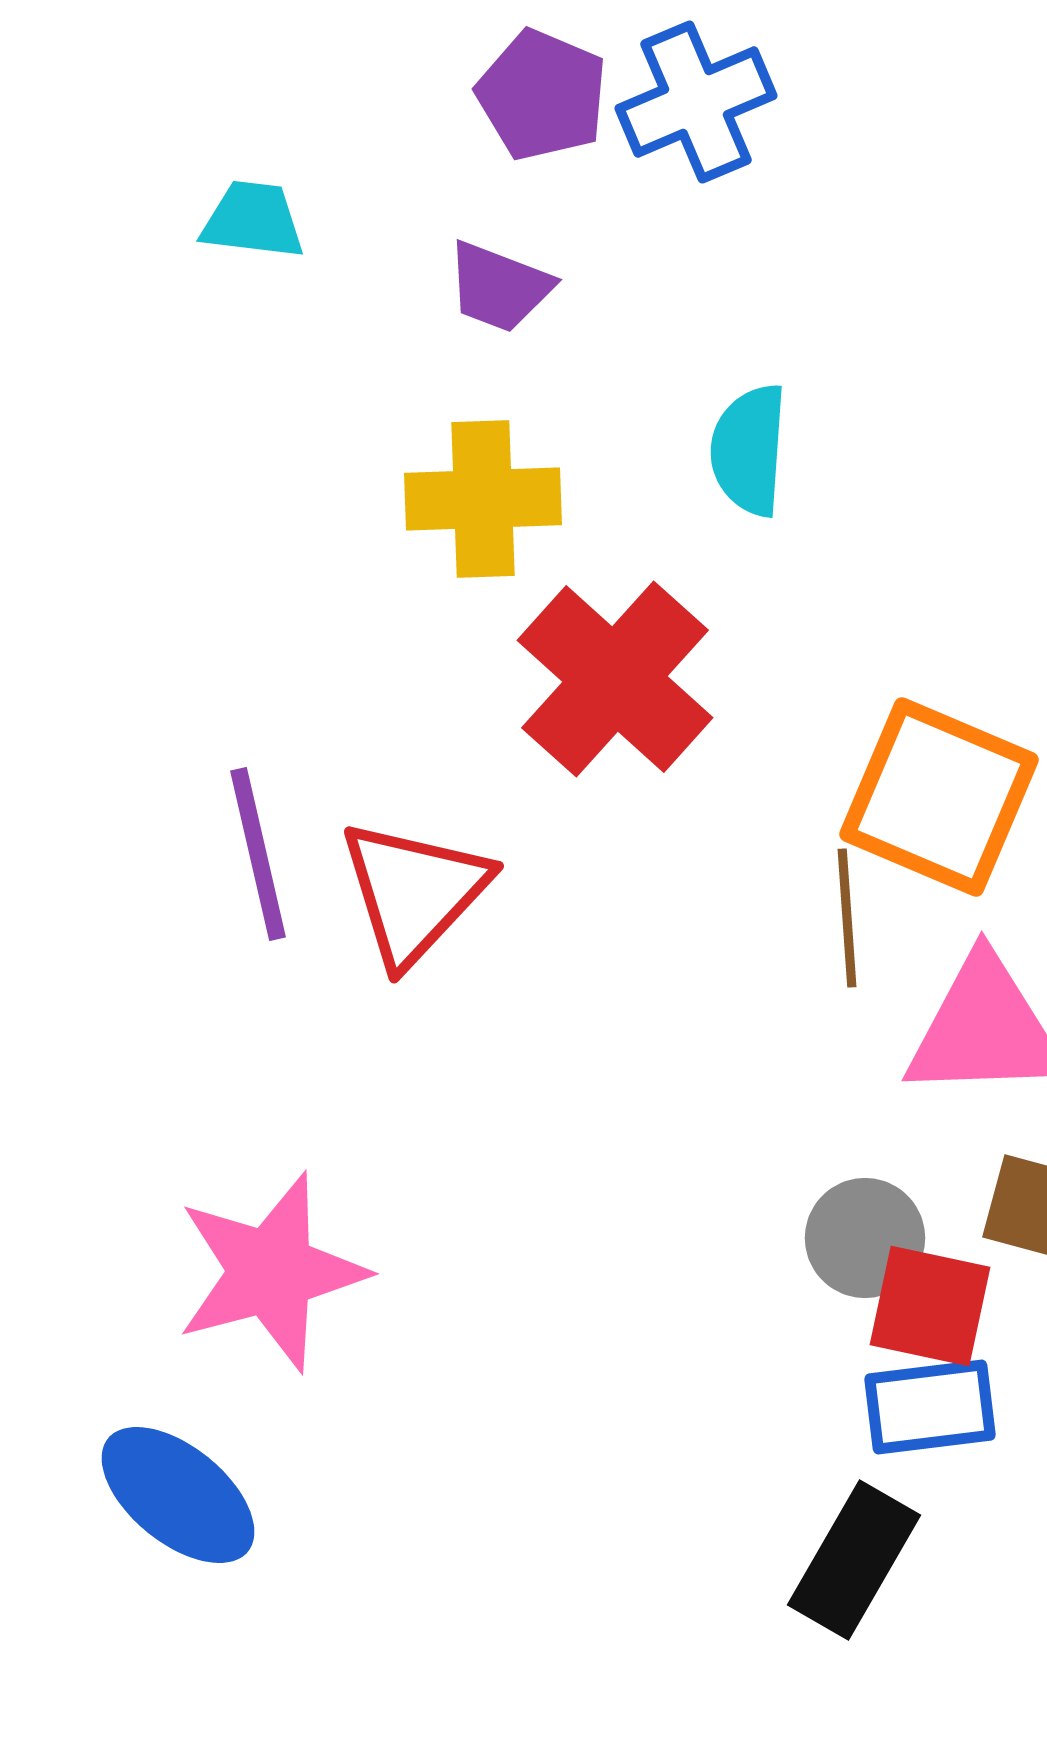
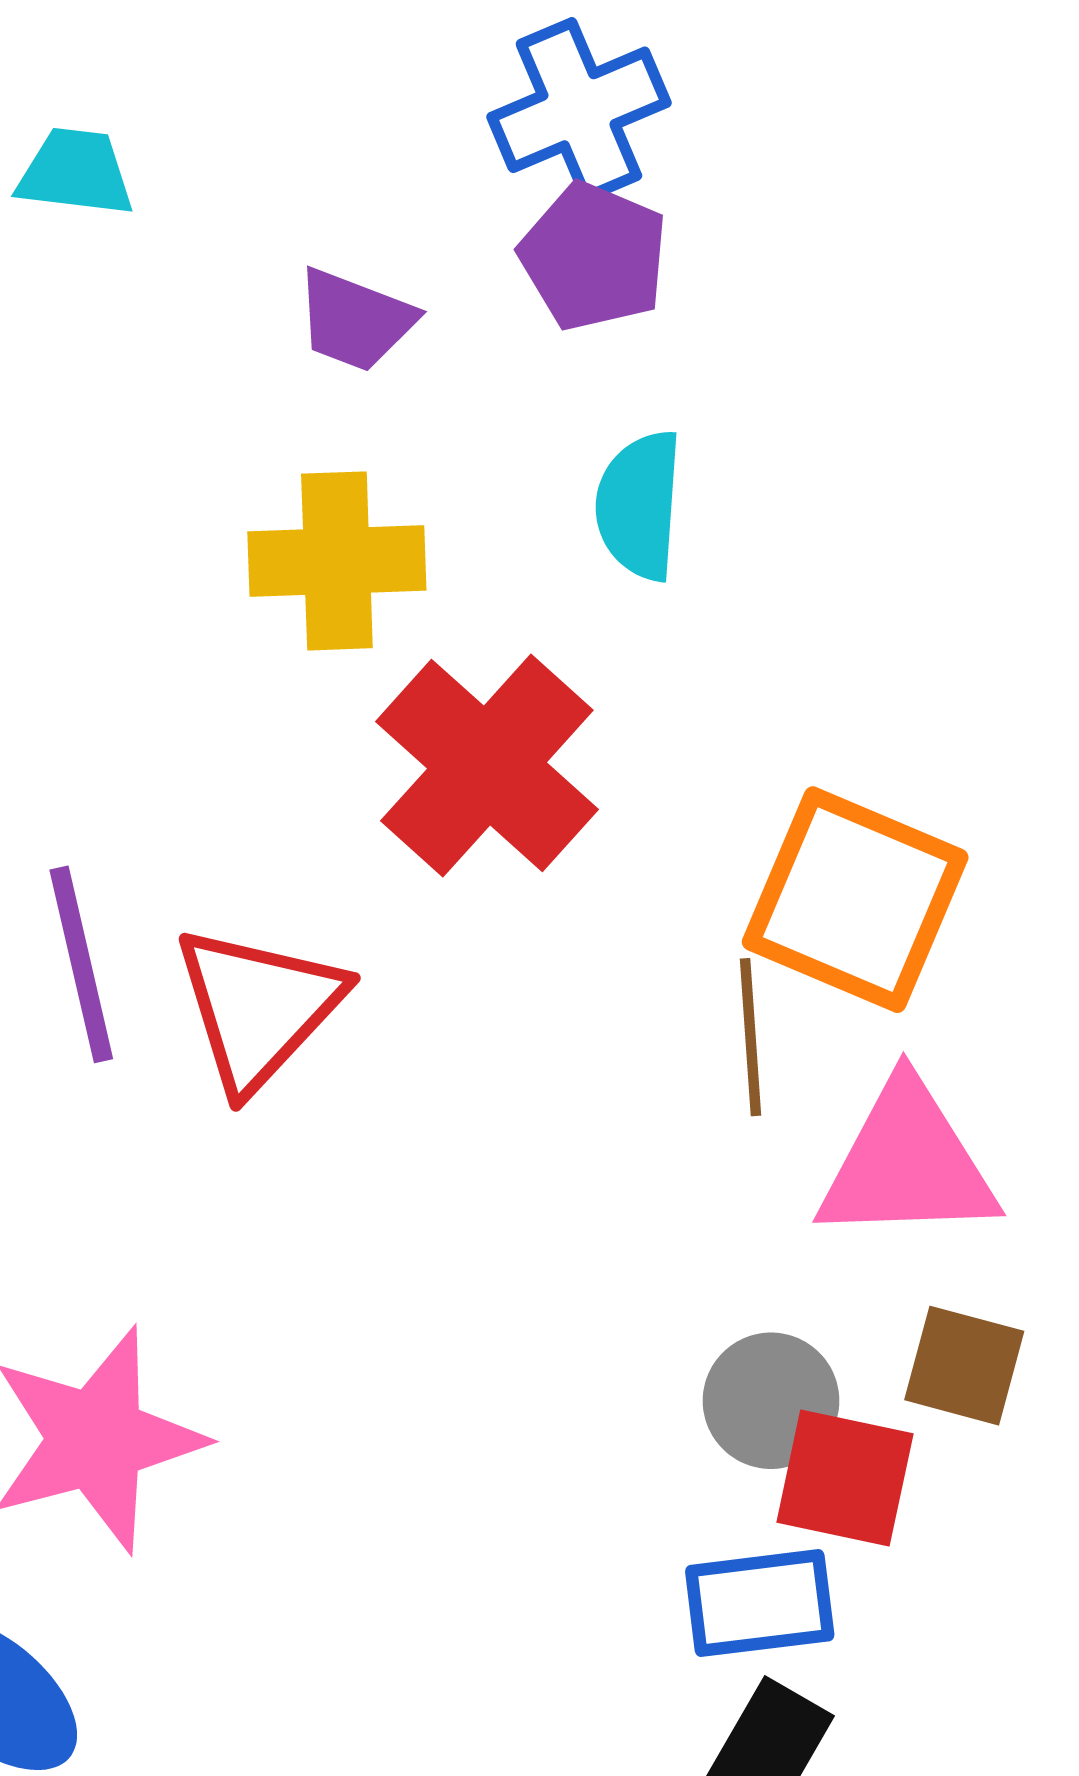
purple pentagon: (542, 95) -> (594, 256), moved
cyan trapezoid: (253, 220) -> (76, 172), moved
blue rectangle: (930, 1407) -> (760, 1603), moved

